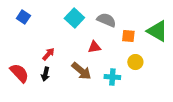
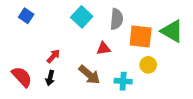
gray semicircle: (106, 20) -> (117, 19), turned 72
orange square: (128, 36) -> (141, 37), size x1.6

